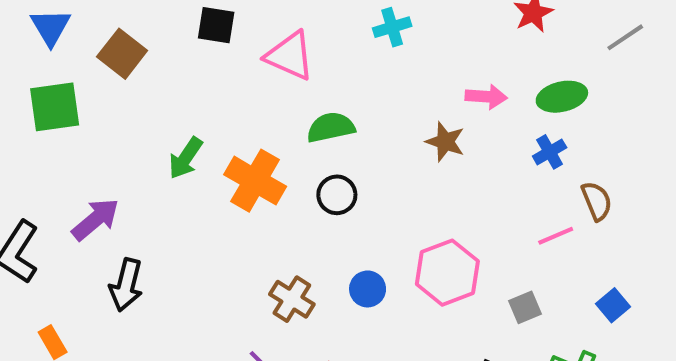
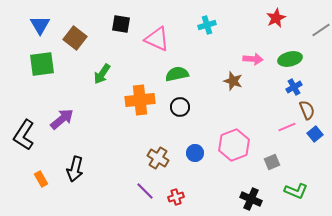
blue cross: (550, 152) -> (294, 87), moved
green arrow: (186, 158) -> (102, 74), moved
orange cross: (255, 181) -> (140, 100), turned -36
black arrow: (126, 285) -> (75, 169), moved
blue square: (613, 305) -> (315, 134), moved

